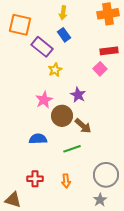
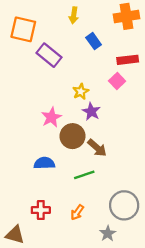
blue rectangle: (64, 35) -> (94, 41), moved
yellow star: (55, 70) -> (81, 92), moved
orange arrow: (66, 181) -> (77, 212), turned 40
gray star: (100, 200) -> (108, 234), moved

